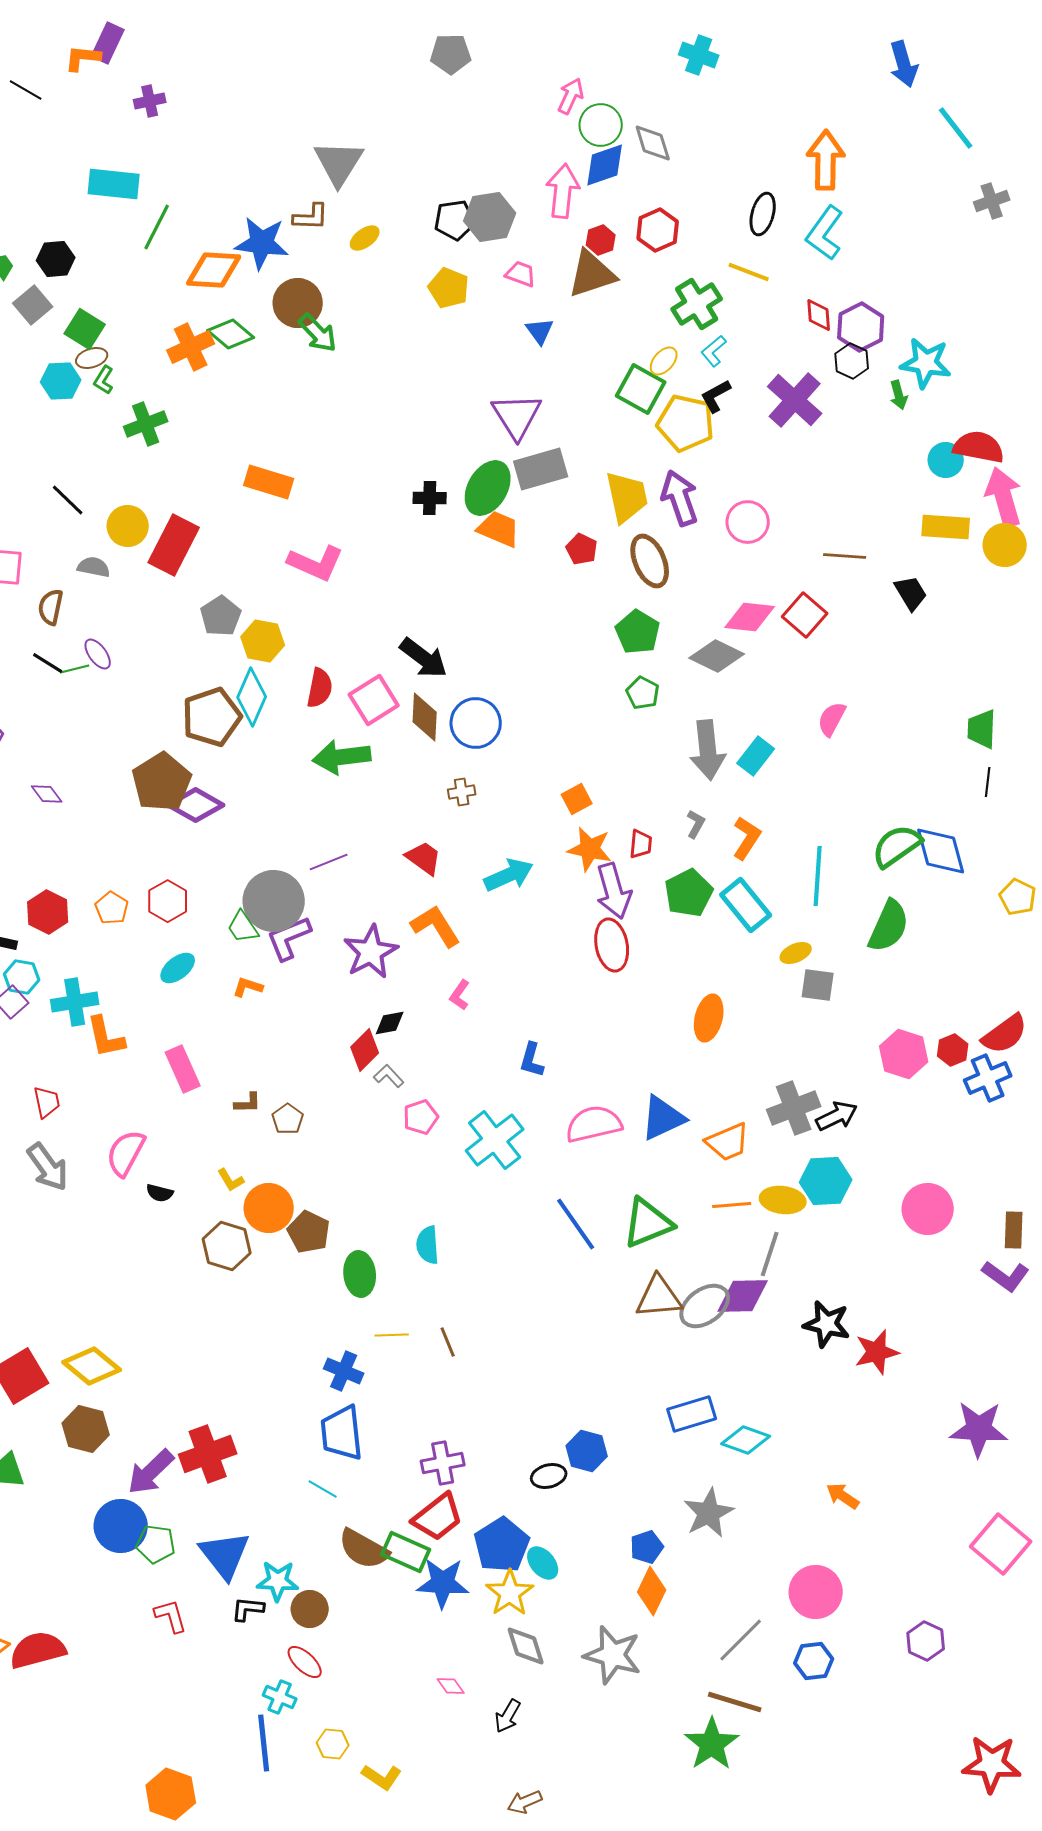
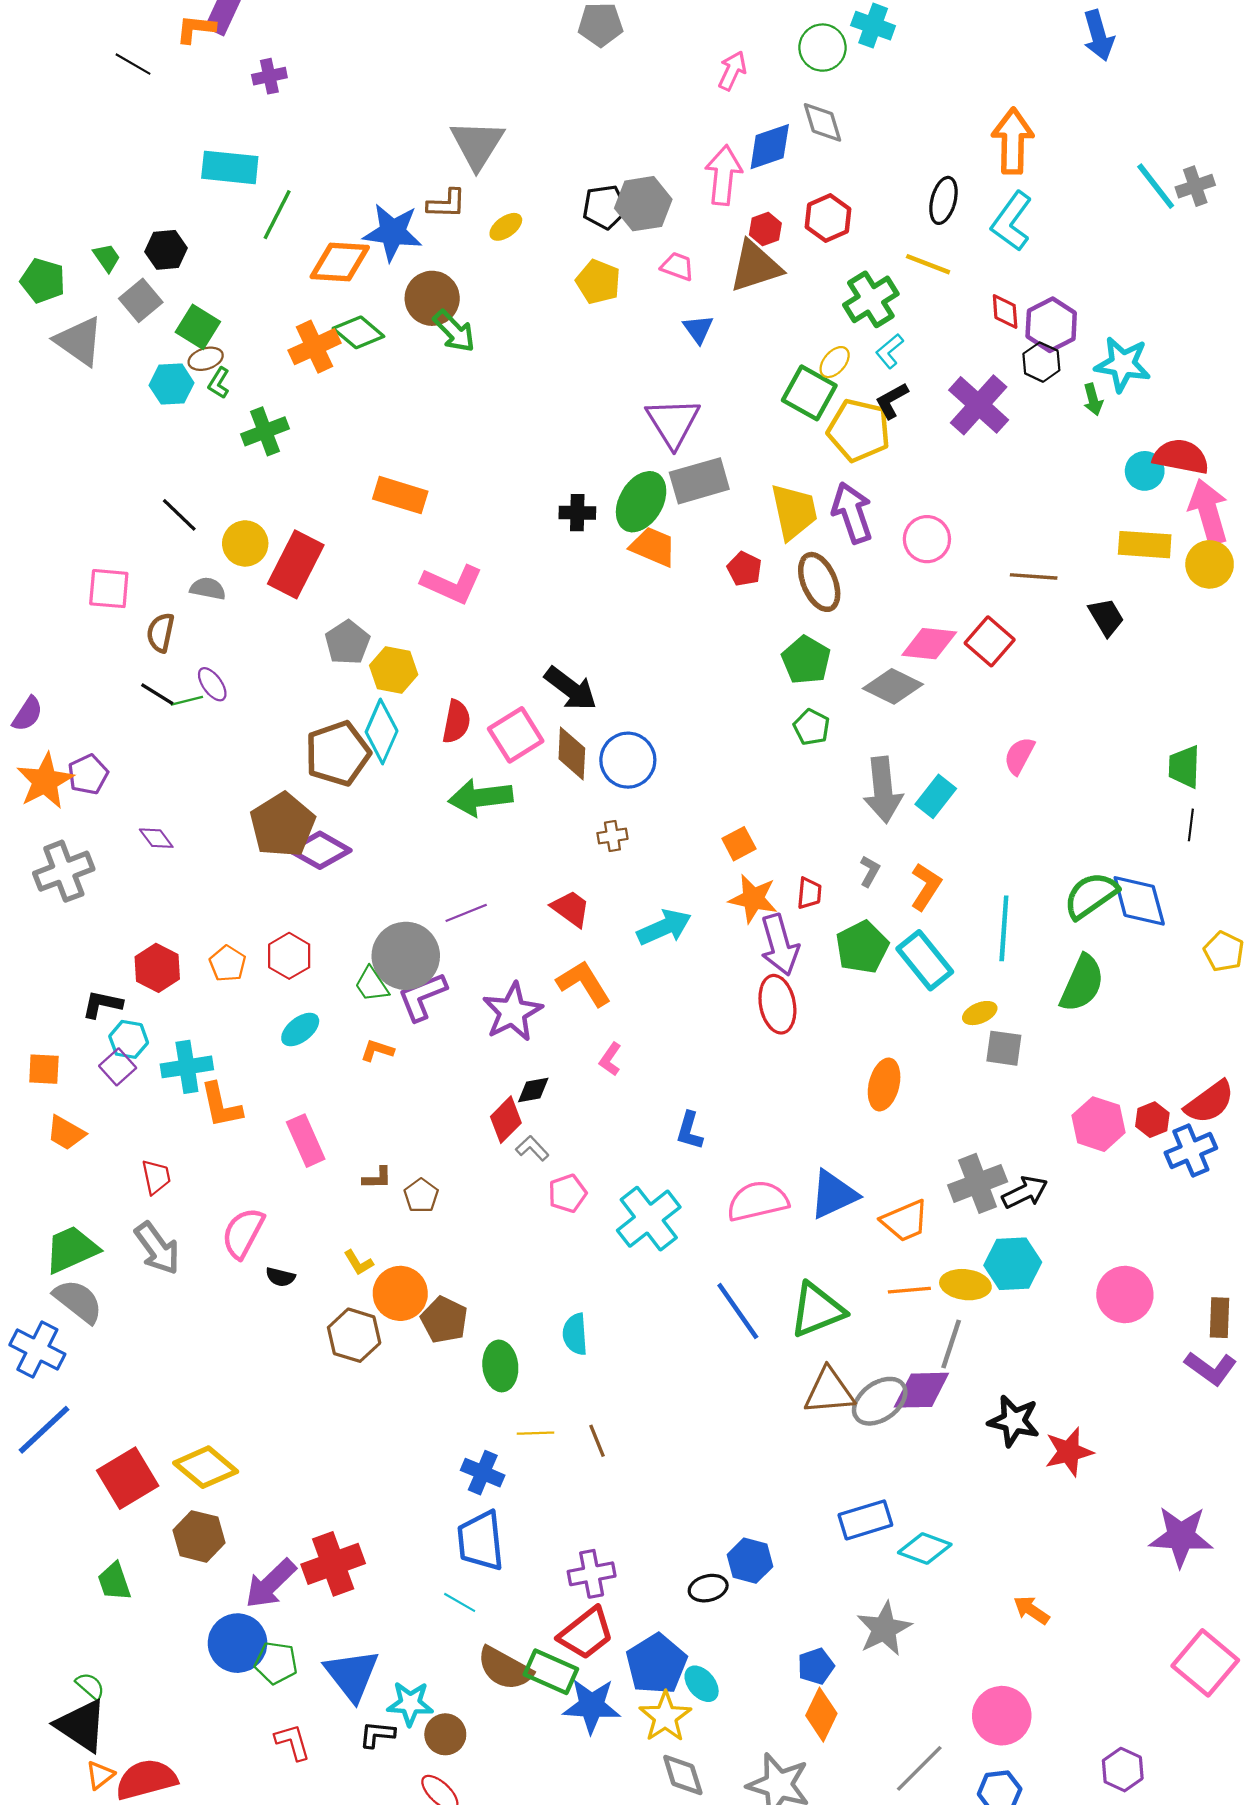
green circle: (601, 125) -> (822, 48), moved
cyan line: (956, 128) -> (1156, 186), moved

